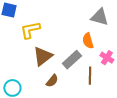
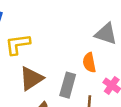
gray rectangle: (72, 60) -> (68, 85), turned -36

